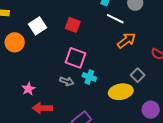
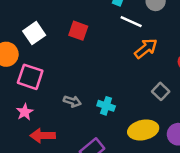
pink square: (75, 58) -> (30, 77), moved
cyan cross: (89, 77) -> (106, 106), moved
yellow ellipse: (121, 92) -> (143, 130), moved

